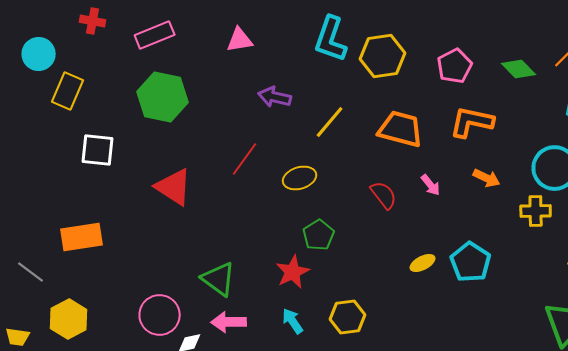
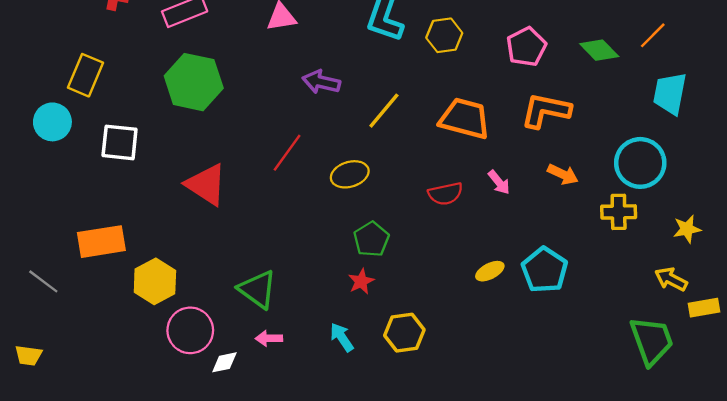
cyan circle: (39, 54) -> (52, 122), moved
yellow hexagon: (383, 56) -> (444, 35), size x0.7
red semicircle: (384, 195) -> (445, 194), turned 116
red star: (293, 272) -> (361, 281), moved, size x0.7
yellow hexagon: (69, 319) -> (155, 281), moved
pink arrow: (229, 322) -> (269, 338), size x0.7

